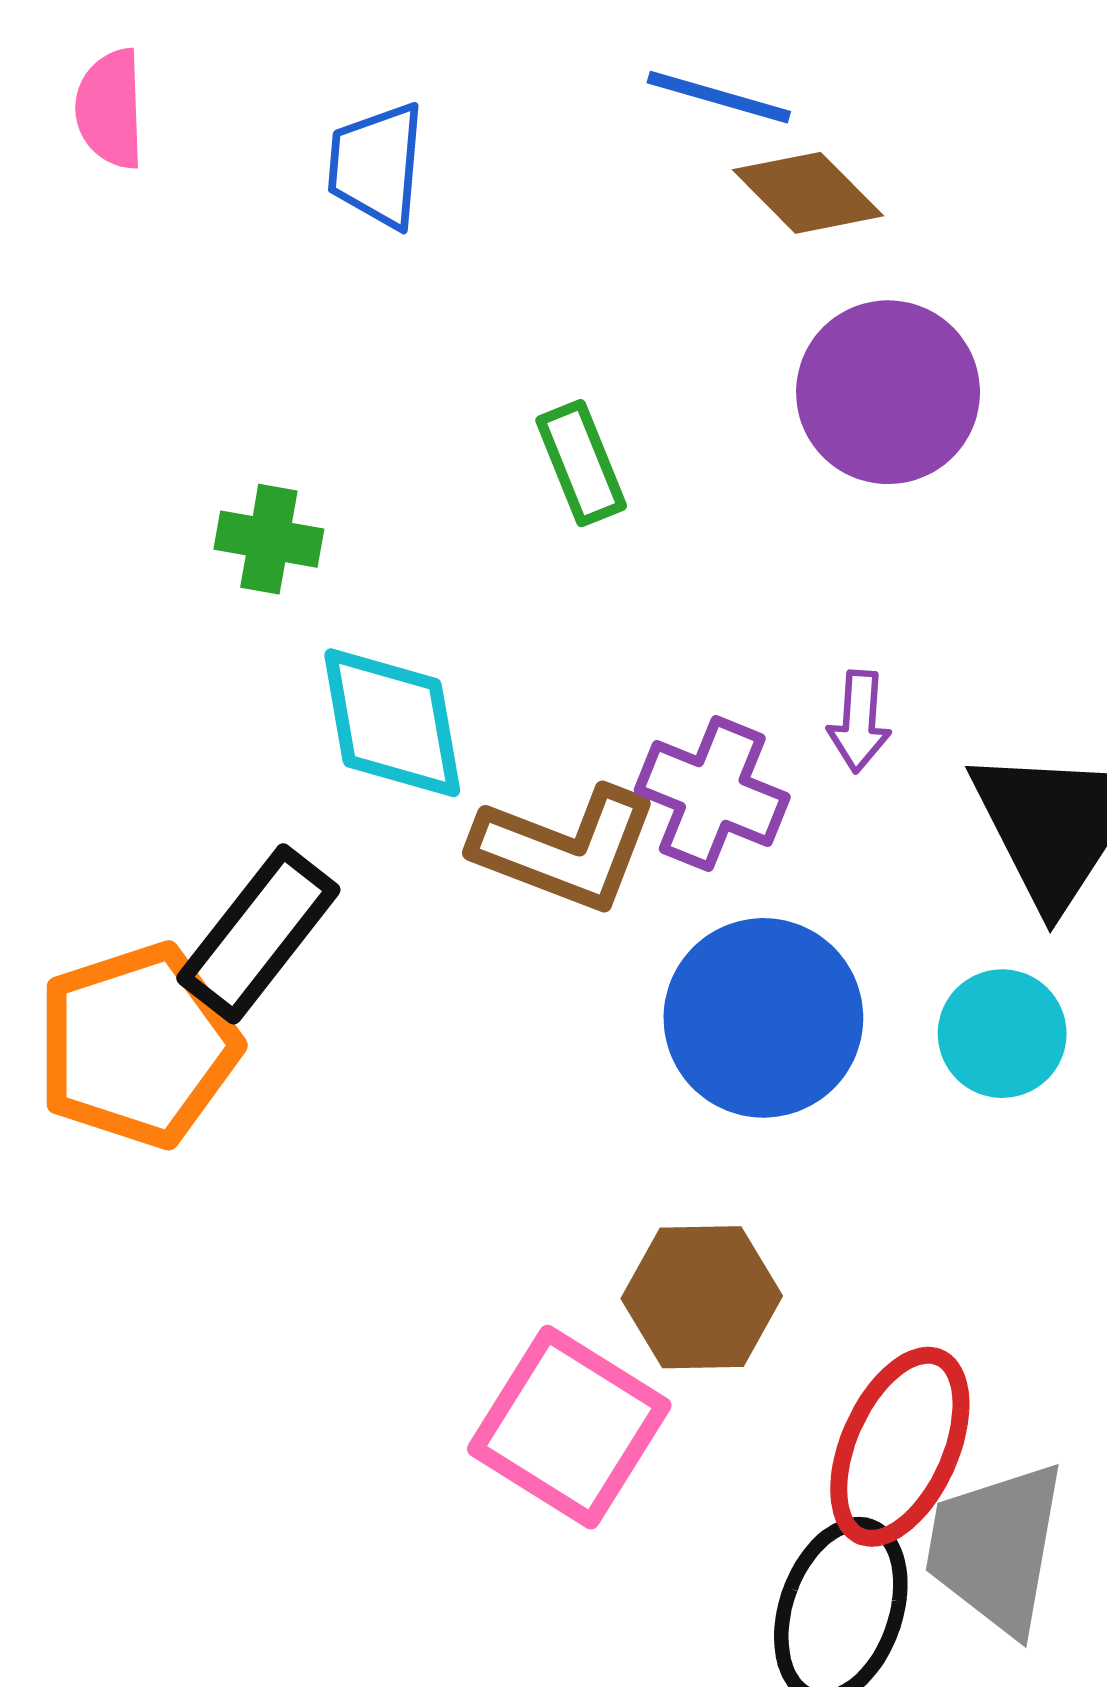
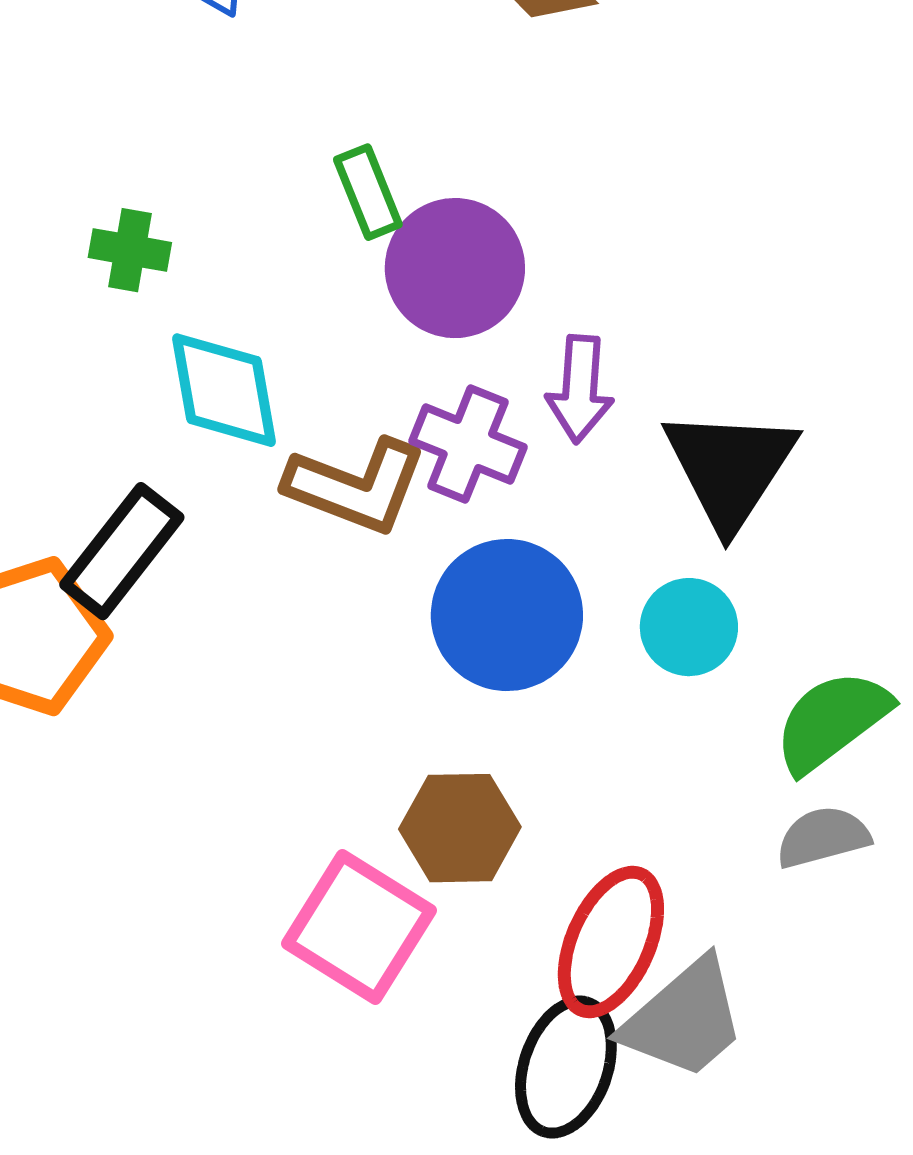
purple circle: (888, 392) -> (455, 268), moved
purple arrow: (859, 721) -> (580, 389), size x1.4
gray trapezoid: (996, 1548) -> (684, 1019), turned -141

